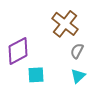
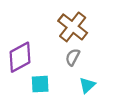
gray semicircle: (77, 51) -> (73, 57), moved

